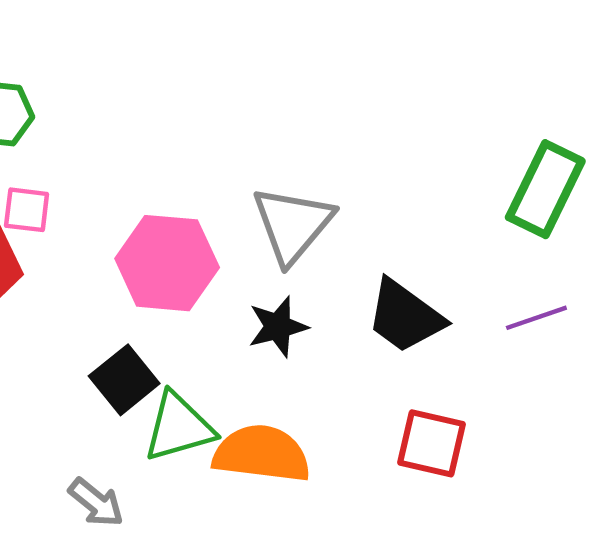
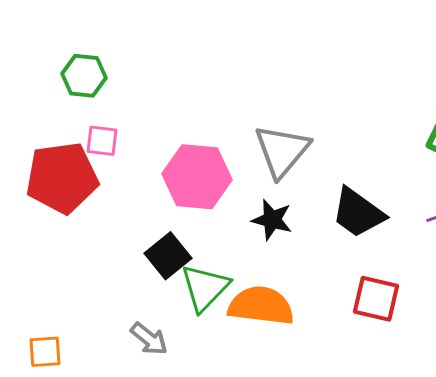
black star: (278, 327) -> (272, 220), turned 30
green triangle: (179, 427) -> (205, 288), turned -30

